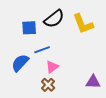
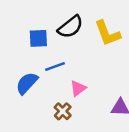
pink triangle: (52, 67) -> (78, 88), moved

